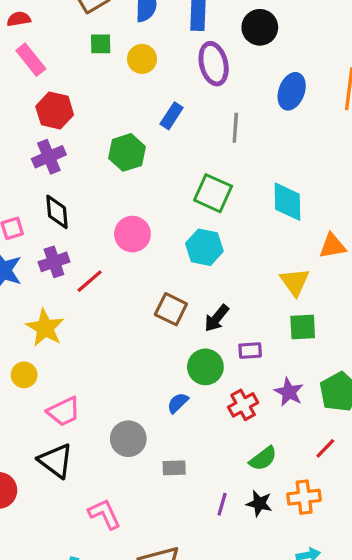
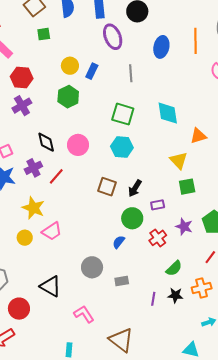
yellow circle: (142, 59) -> (70, 66), moved
black diamond: (57, 212) -> (46, 142), moved
pink trapezoid: (64, 412) -> (52, 231), moved

